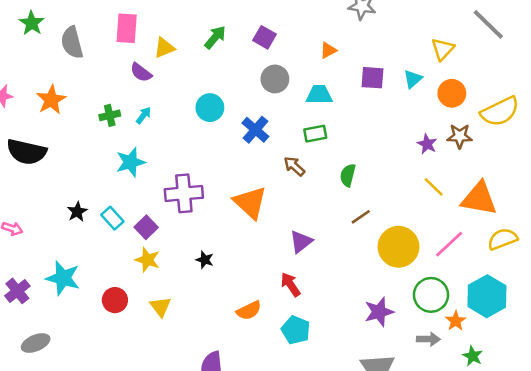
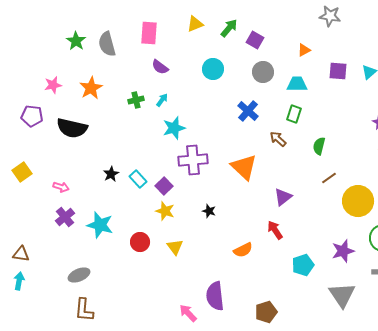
green star: (32, 23) -> (76, 41), moved
green arrow: (215, 37) -> (229, 28), moved
yellow triangle: (164, 48) -> (195, 24), moved
cyan circle: (210, 108) -> (213, 69), moved
green rectangle: (315, 134) -> (294, 114), turned -60
cyan star: (131, 162) -> (174, 128), moved
purple cross: (17, 291) -> (65, 217), moved
cyan pentagon: (296, 330) -> (303, 265), moved, turned 30

